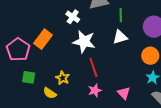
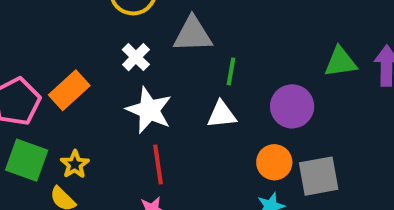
green square: (29, 77) -> (27, 160), size x1.5
yellow star: (63, 78) -> (75, 164), moved

